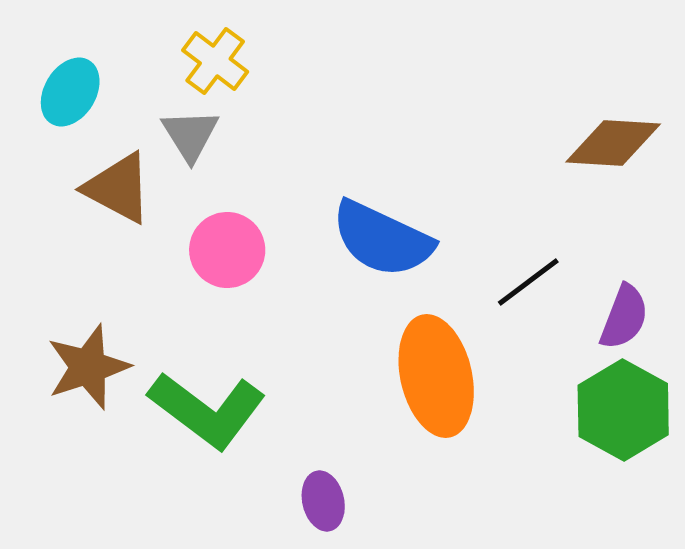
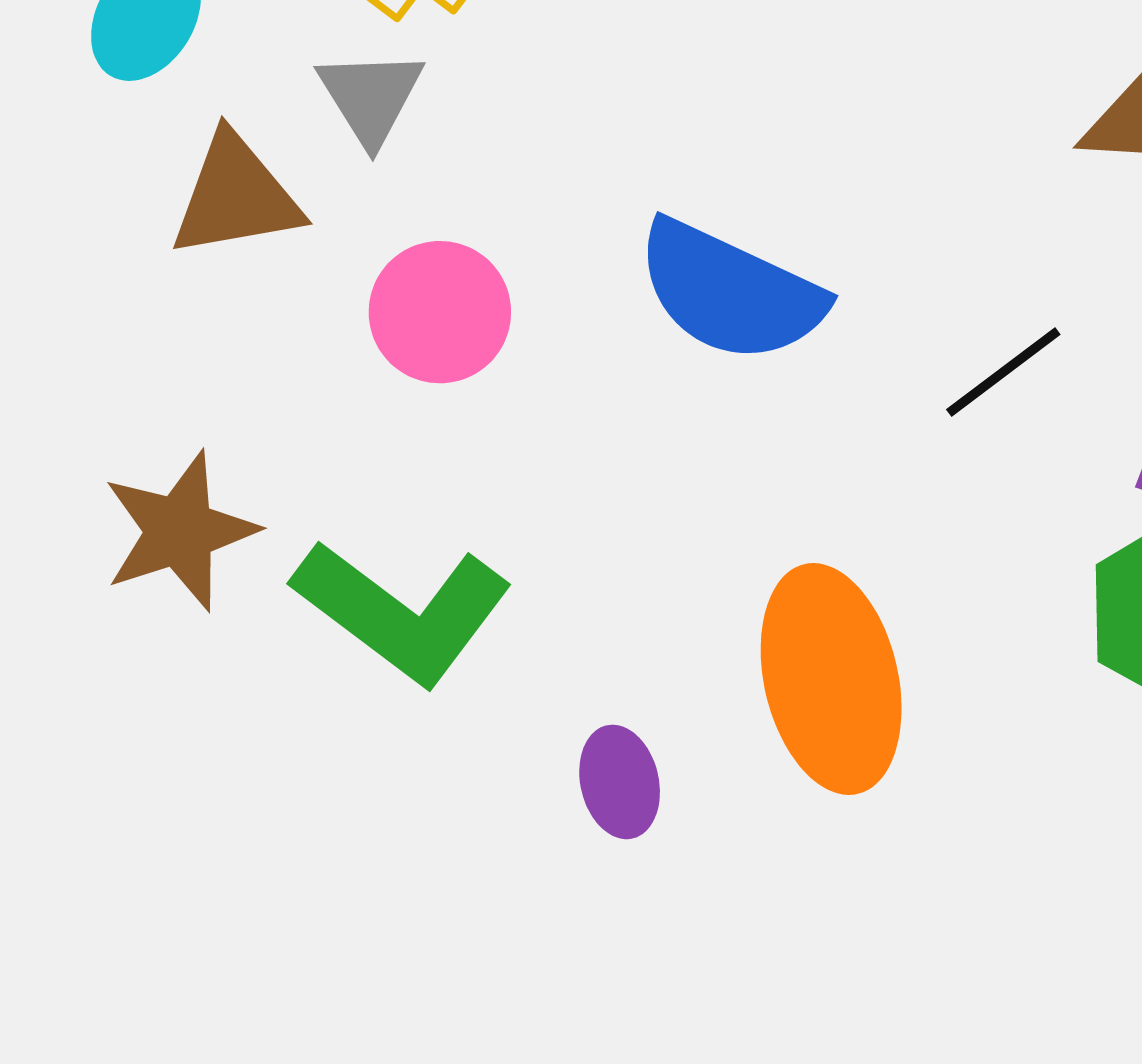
brown triangle: (118, 188) -> (236, 196), turned -38
orange ellipse: (436, 376) -> (831, 679), moved

